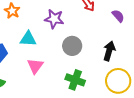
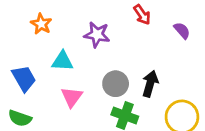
gray circle: (72, 46) -> (116, 84), moved
black arrow: (109, 51) -> (150, 84), moved

